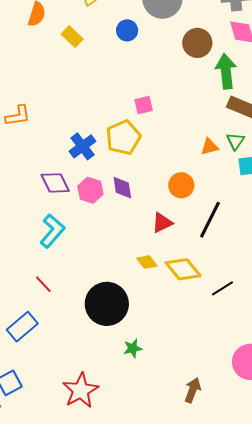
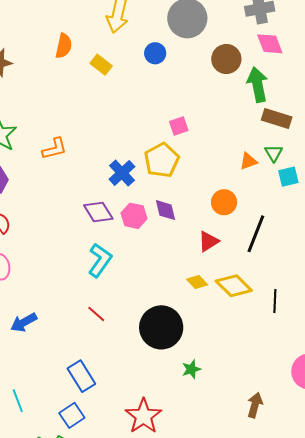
black line: (222, 288) -> (275, 301), turned -50
blue rectangle: (22, 327) -> (81, 376), moved, turned -76

